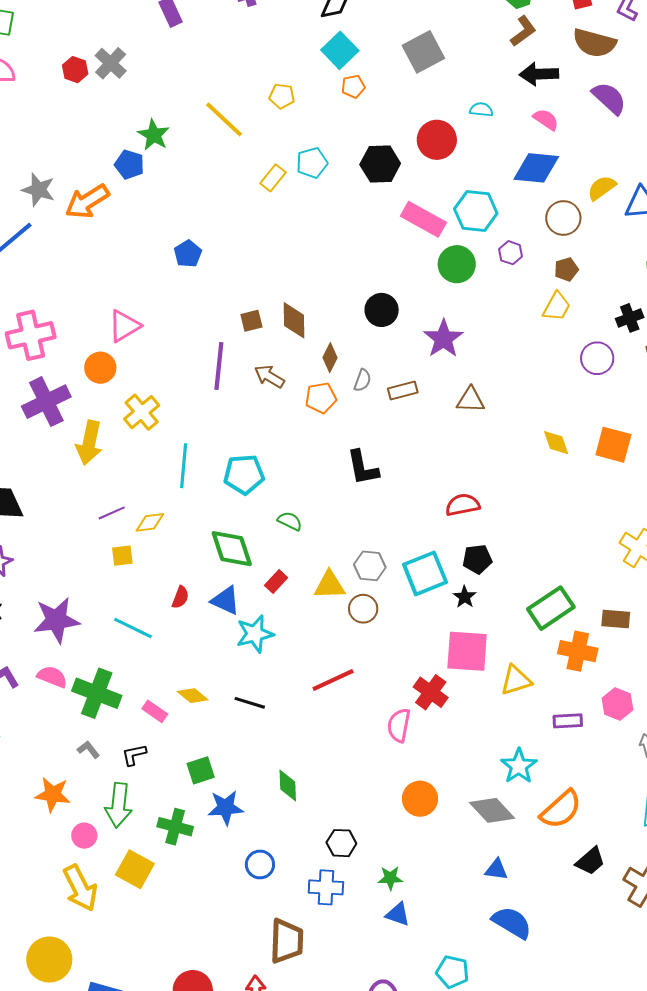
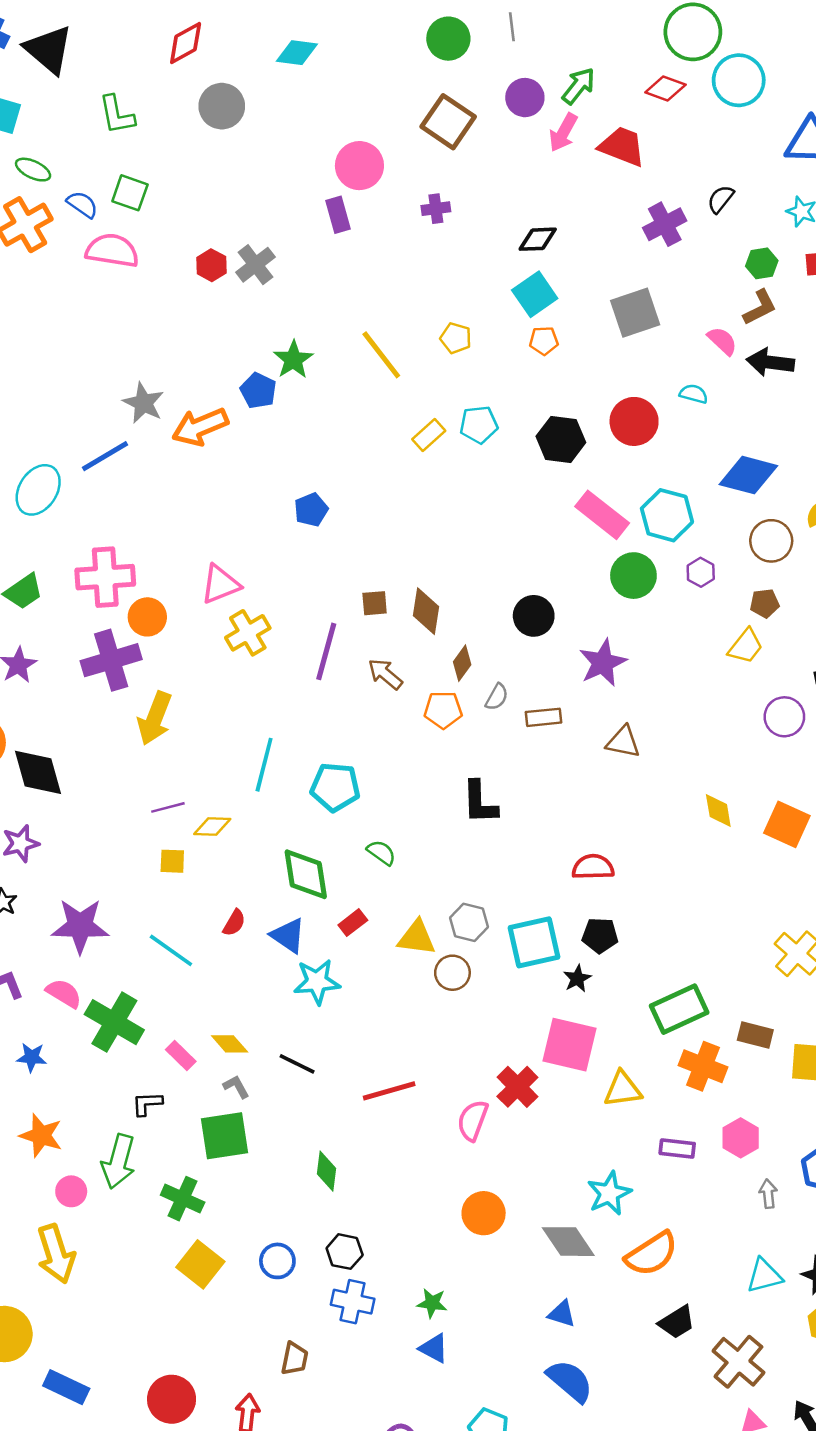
pink semicircle: (546, 120) -> (722, 341), moved
orange circle: (100, 368) -> (147, 617), moved
yellow cross: (142, 412) -> (248, 633), moved
red line: (333, 680) -> (389, 1091), moved
gray L-shape: (88, 750) -> (236, 1087), moved
green square: (201, 770) -> (225, 1136), size x1.5
blue star: (226, 808) -> (32, 1057), moved, size x0.7
black hexagon: (341, 843) -> (345, 1252), moved
yellow square: (135, 869) -> (200, 1264), moved
brown trapezoid: (287, 941) -> (295, 1359), size x0.6

